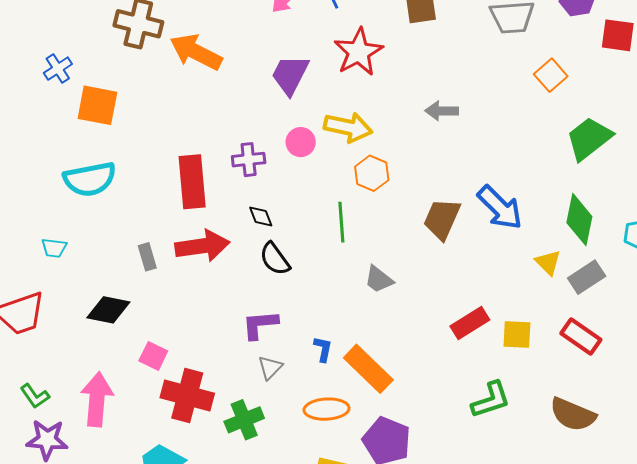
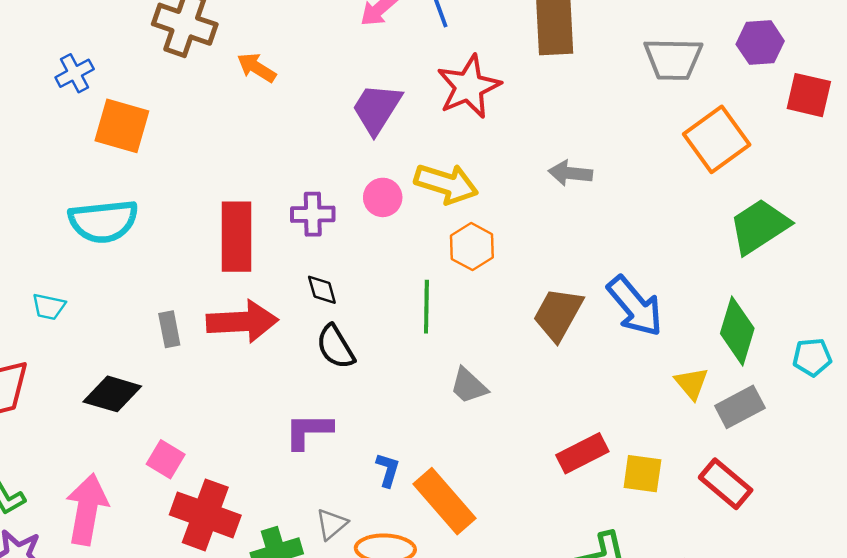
orange arrow: (196, 52) -> (257, 68), size x0.6
orange square: (551, 75) -> (717, 139), size x1.5
gray triangle: (270, 368) -> (332, 524), moved

